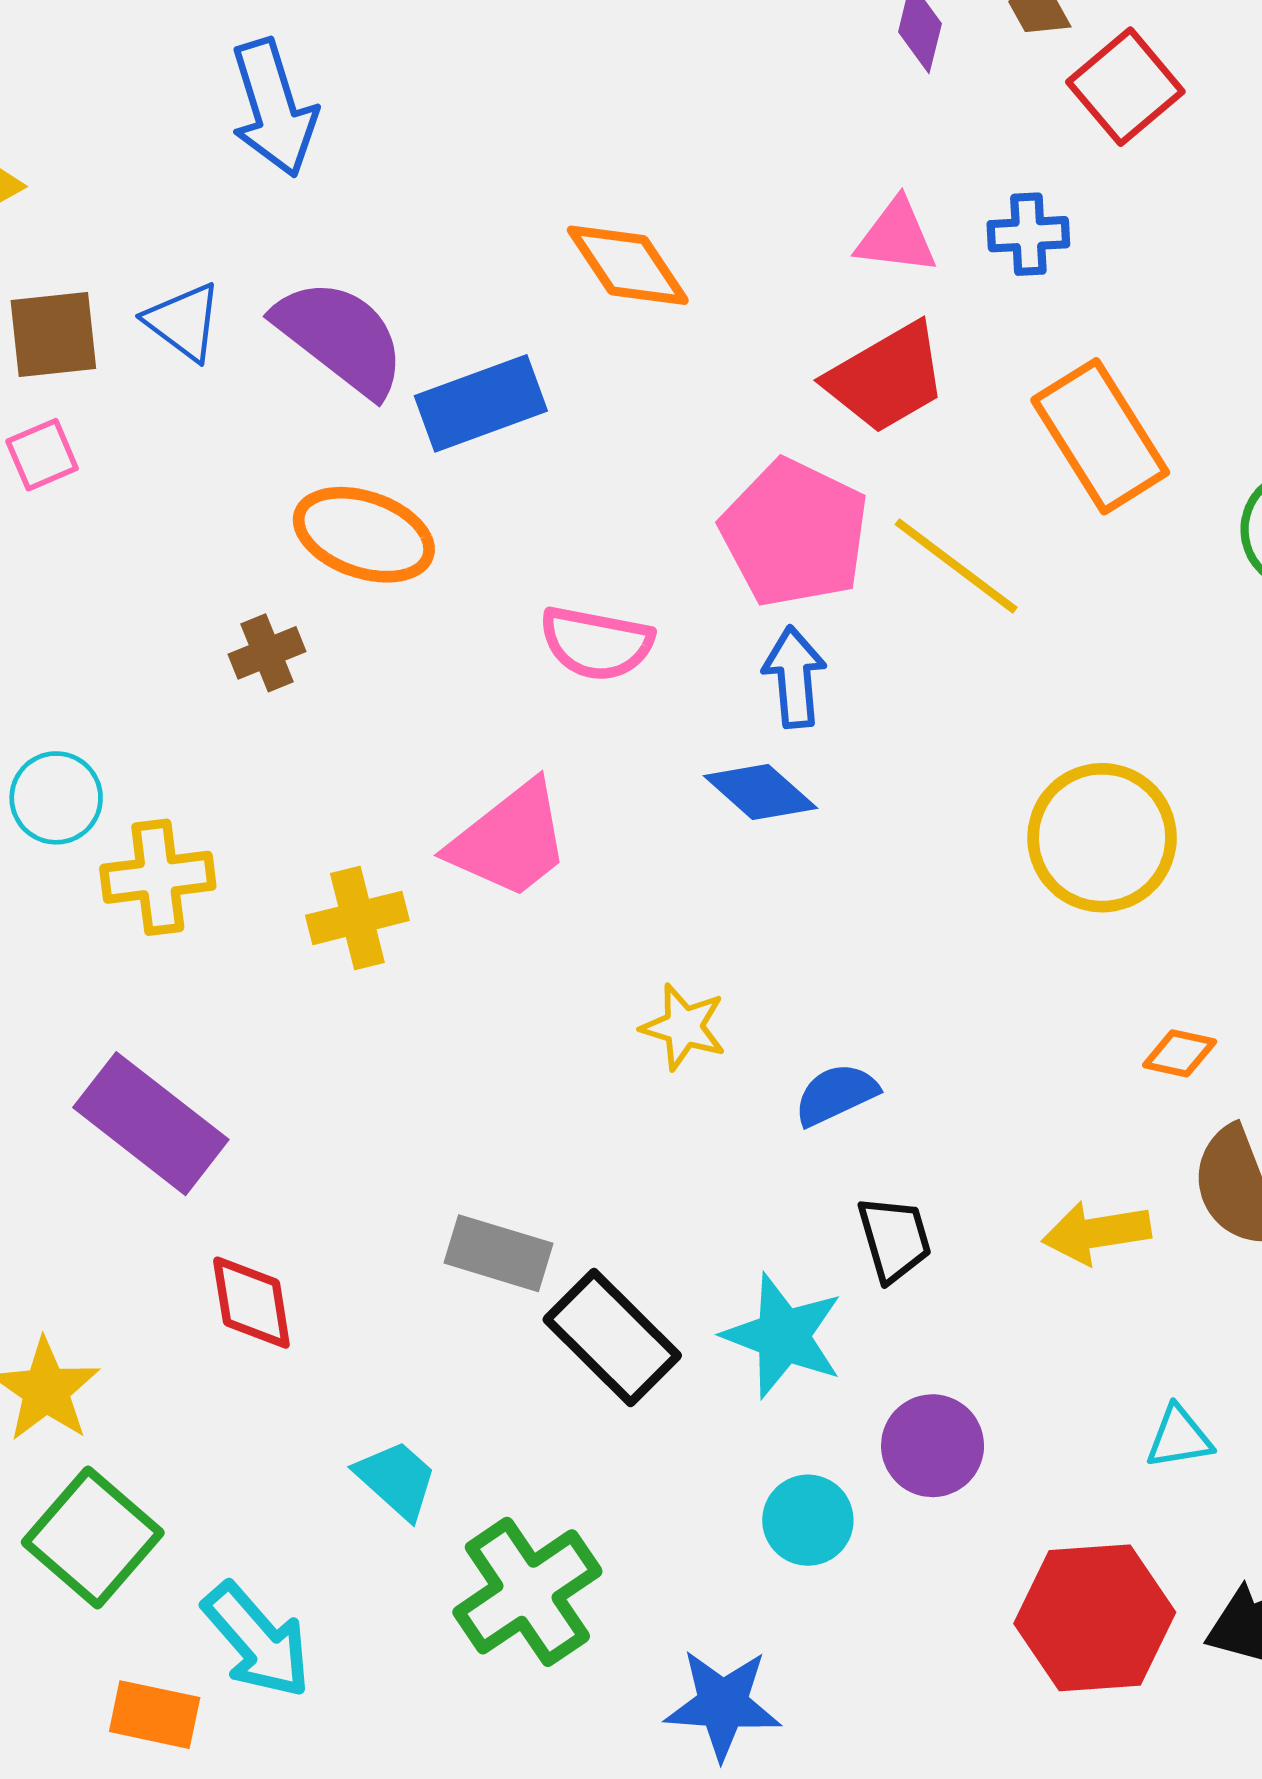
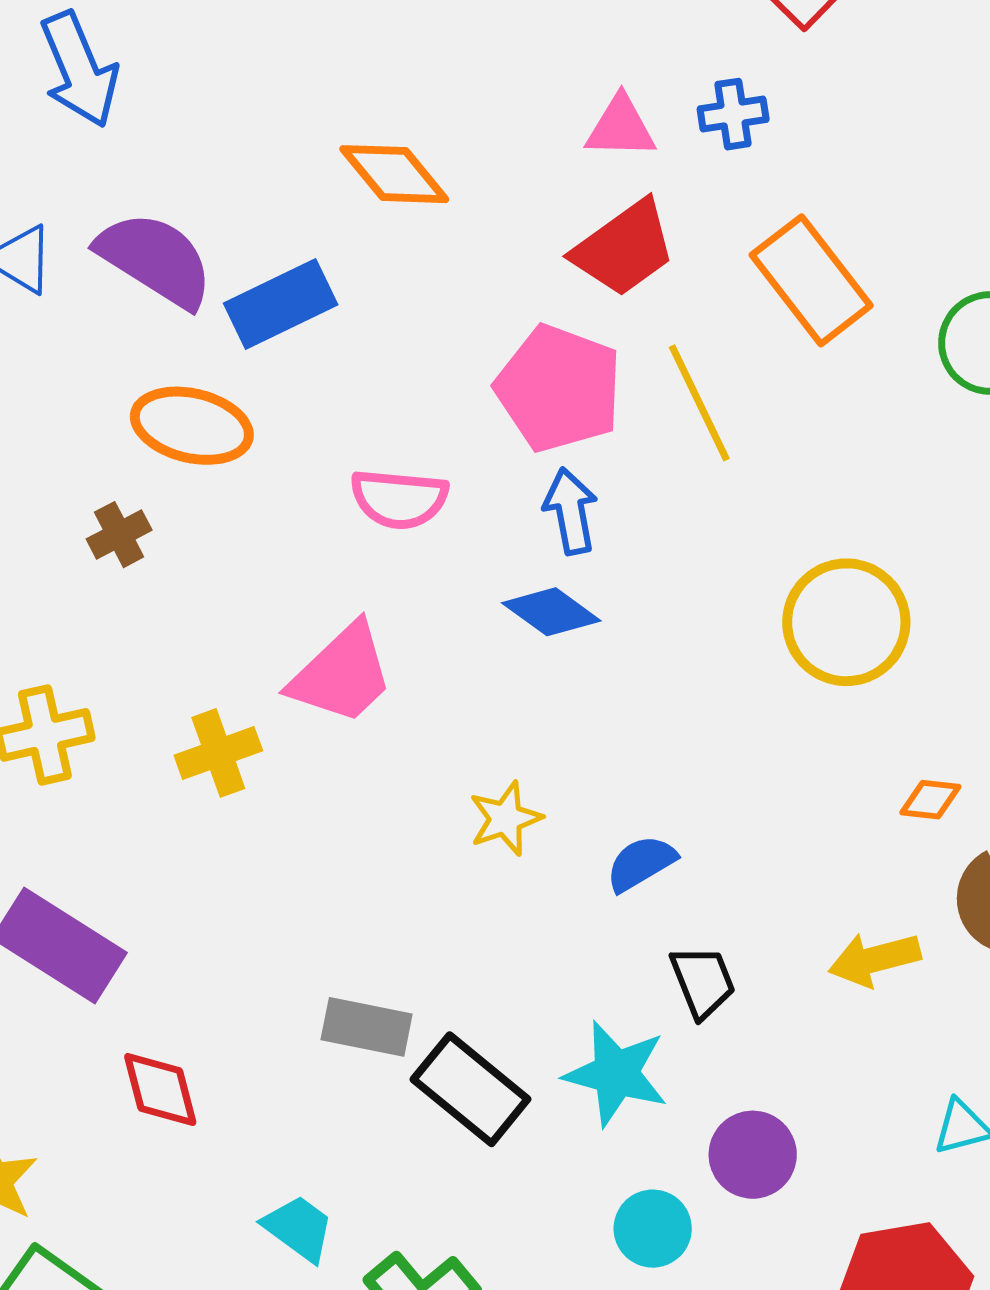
yellow line: (956, 566) -> (699, 403), turned 33
yellow star: (684, 1027) -> (505, 818), turned -30

